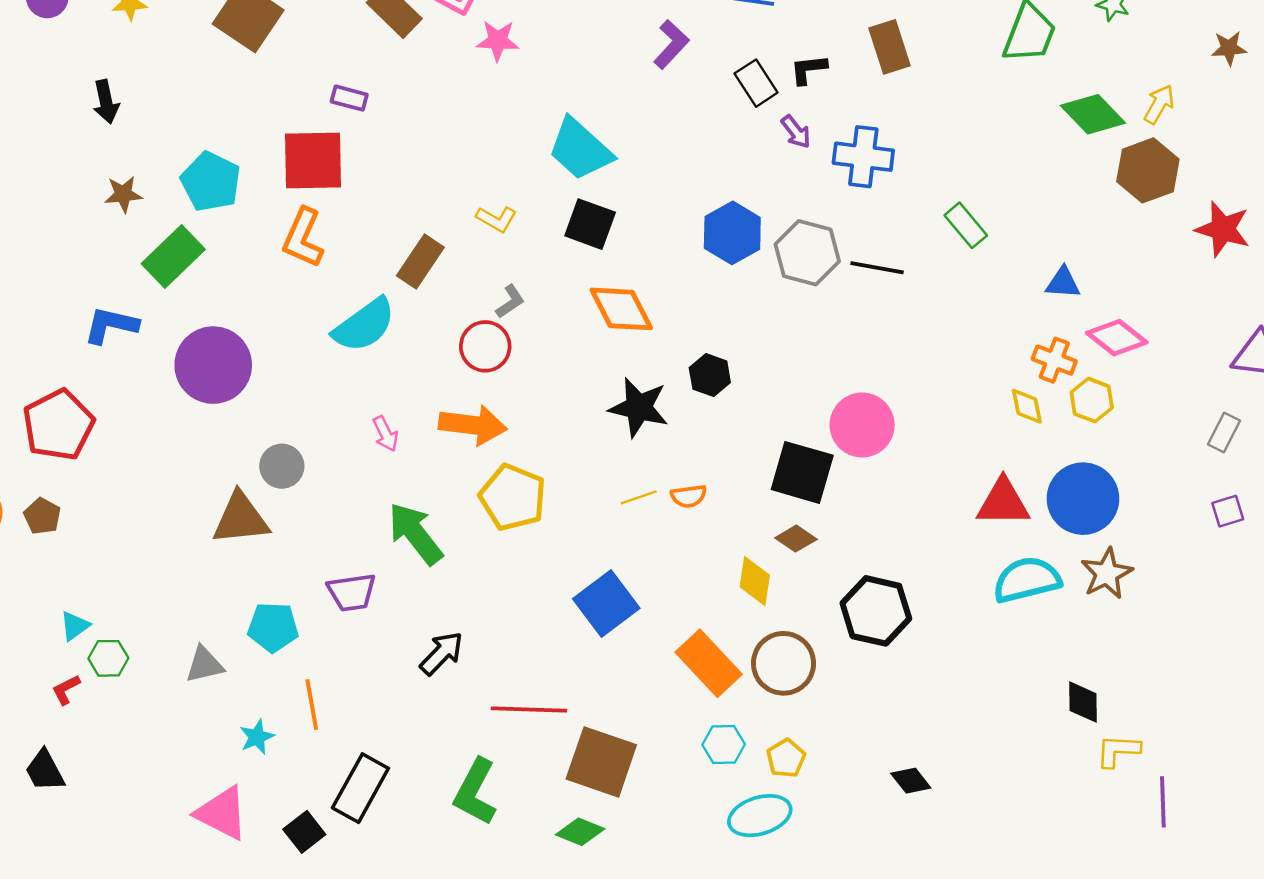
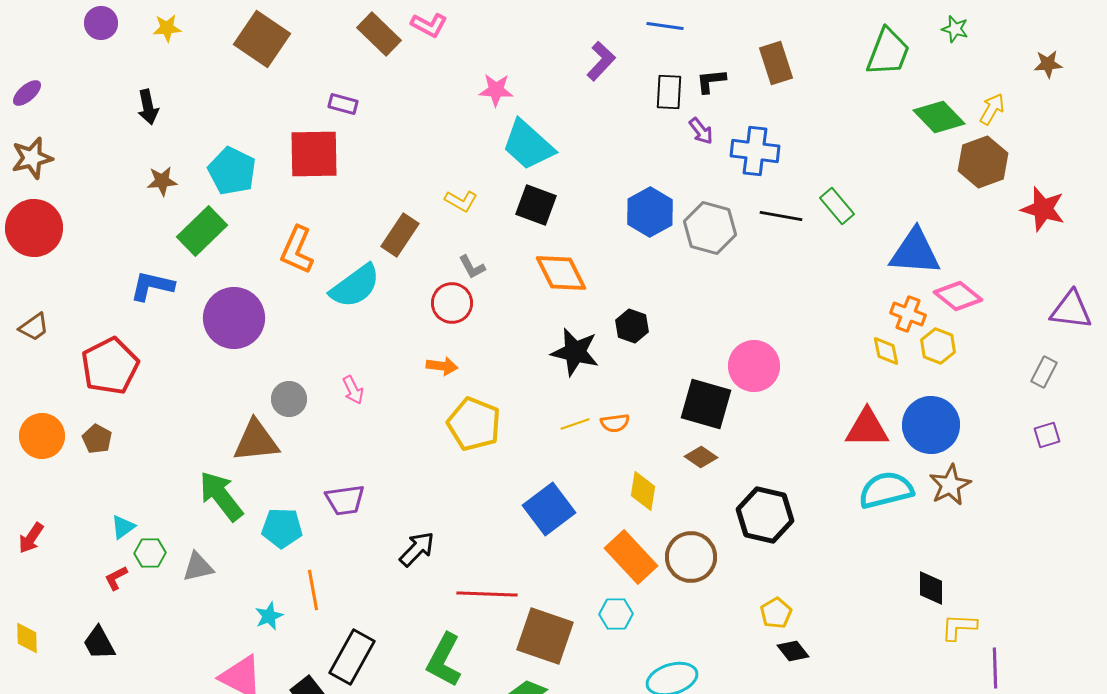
pink star: (498, 41) -> (496, 90), moved
black rectangle: (756, 83) -> (669, 92), turned 36
orange L-shape: (303, 238) -> (297, 250), moved
black line: (877, 268) -> (781, 216), moved
blue triangle: (1063, 283) -> (915, 252), size x1.8
gray L-shape: (510, 301) -> (472, 267), turned 96
orange arrow: (473, 425) -> (442, 366), size x0.6
pink arrow: (385, 434) -> (353, 390), moved
green arrow: (415, 534) -> (221, 496), moved
yellow diamond: (755, 581) -> (643, 491), moved
gray triangle: (204, 665) -> (198, 567), moved
cyan hexagon: (724, 744) -> (616, 614), moved
yellow pentagon: (786, 758) -> (776, 613), moved

